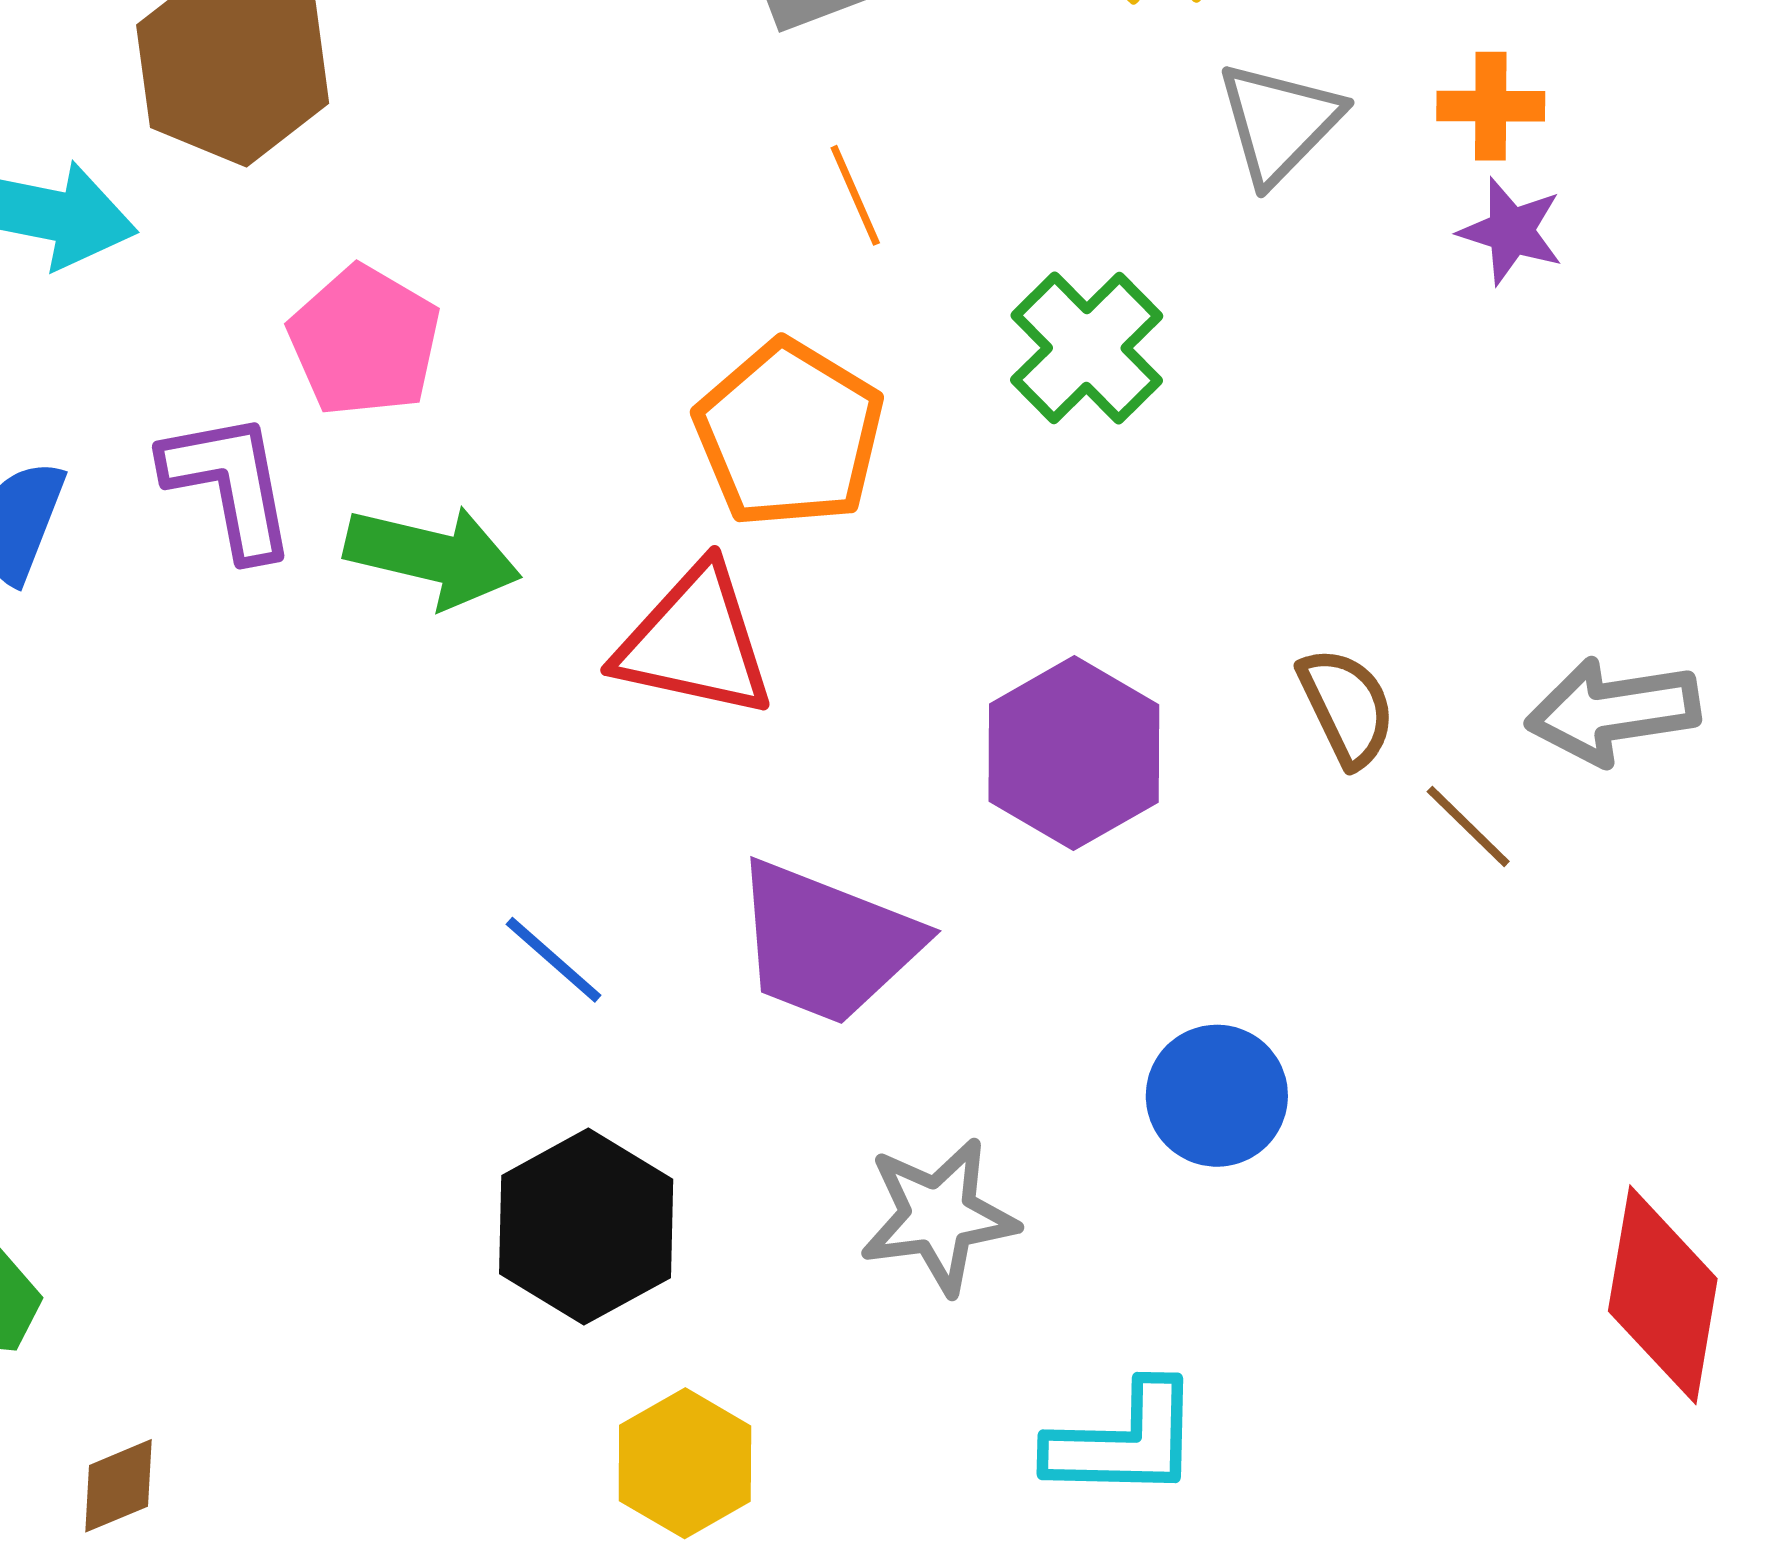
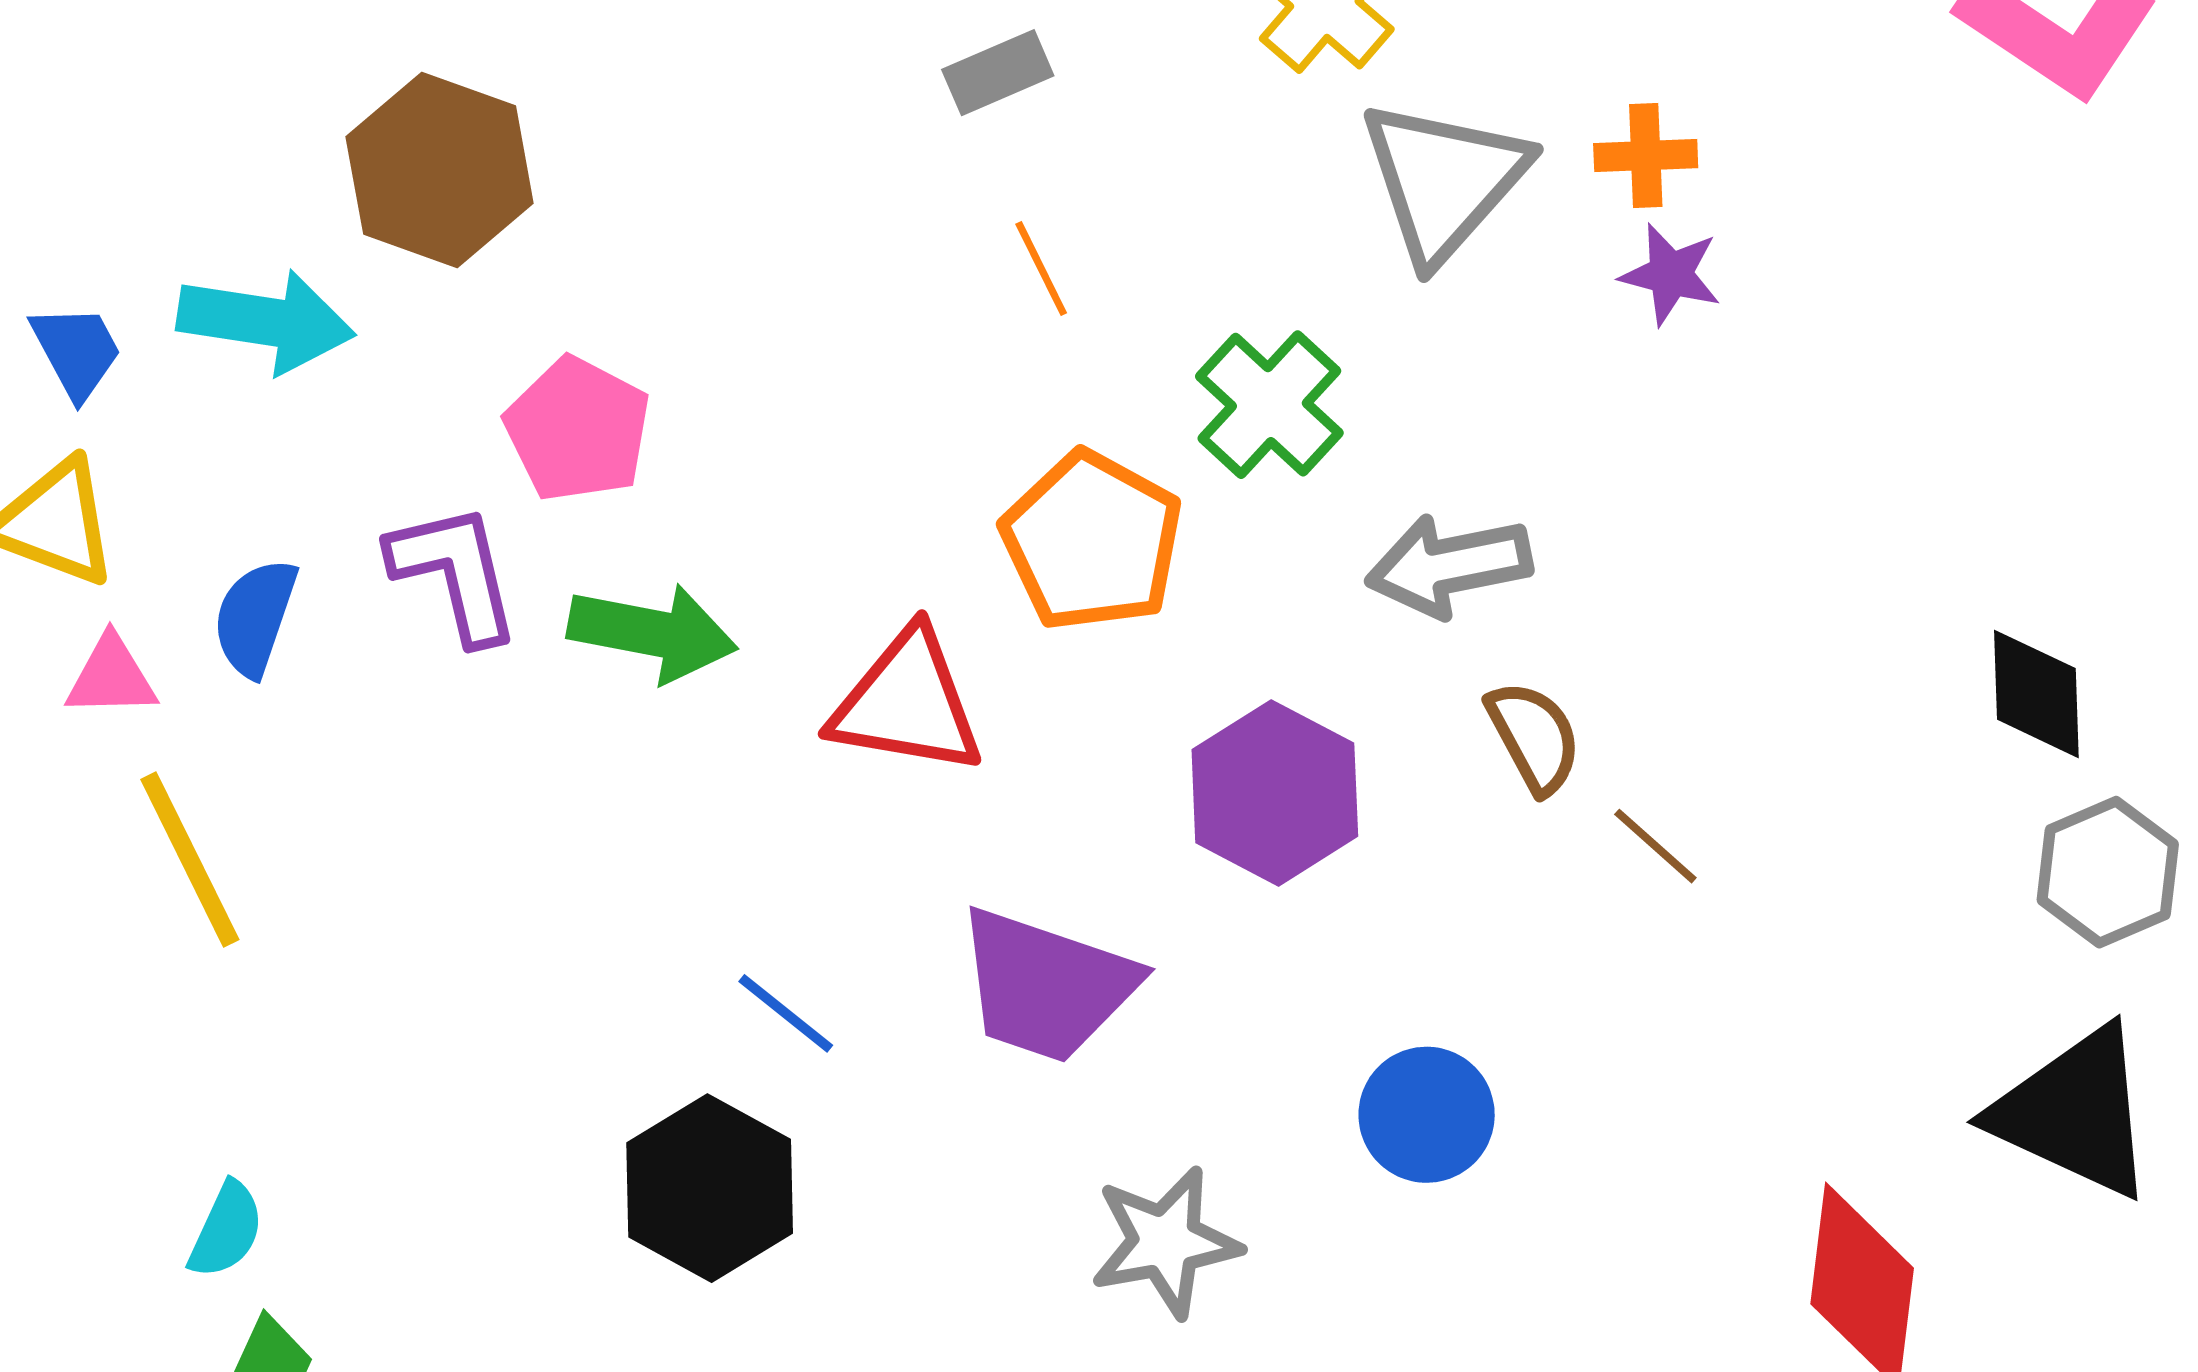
gray triangle: (1279, 122) -> (1444, 180), size x1.4
orange pentagon: (789, 434) -> (1092, 541), moved
gray arrow: (1613, 711) -> (1449, 566), moved
black hexagon: (586, 1227) -> (710, 1188), moved

